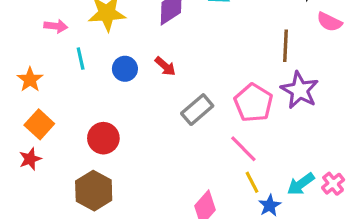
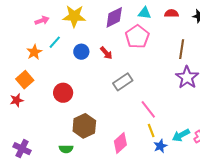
pink arrow: (56, 26) -> (42, 20), turned -32
cyan line: (81, 59) -> (55, 42), turned 48
orange star: (30, 80) -> (34, 52), moved
pink pentagon: (253, 103) -> (137, 37), moved
brown hexagon: (94, 191) -> (84, 126), moved

